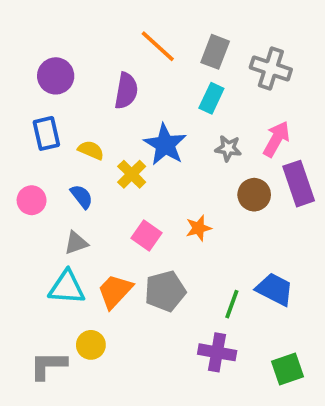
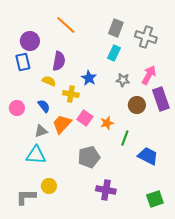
orange line: (158, 46) -> (66, 25), moved
purple semicircle: (126, 91) -> (59, 61), moved
blue rectangle: (46, 133) -> (23, 62), moved
blue star: (165, 145) -> (89, 78), size x0.7
yellow cross: (132, 174) -> (71, 94), turned -35
pink square: (147, 235) -> (85, 118), moved
orange trapezoid: (115, 291) -> (62, 124), moved
green line: (232, 304) -> (125, 138), moved
purple cross: (217, 352) -> (106, 190), moved

